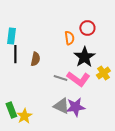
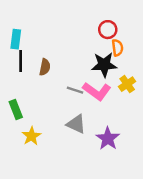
orange semicircle: (69, 38) -> (117, 48), moved
black star: (84, 57) -> (104, 65), turned 30
purple star: (75, 107) -> (108, 139), moved, turned -30
green rectangle: (11, 110) -> (16, 109), moved

